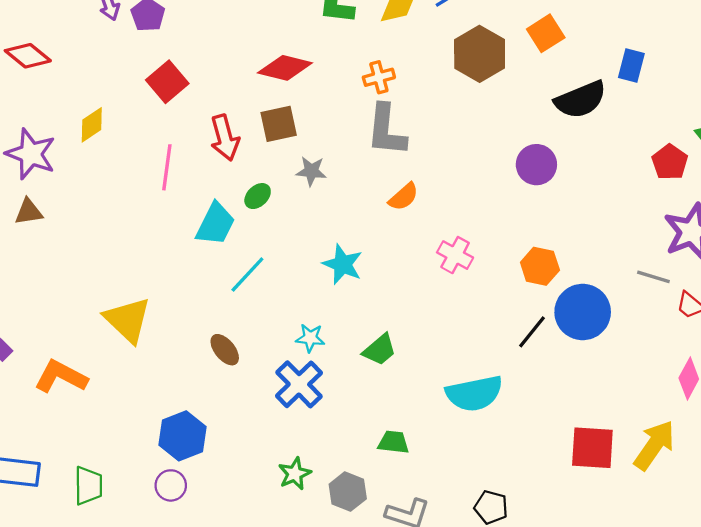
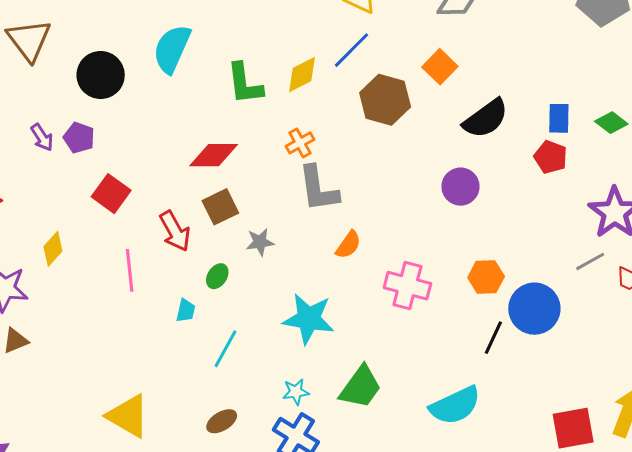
blue rectangle: (631, 65) -> (559, 118), moved
red pentagon: (670, 162) -> (551, 157), moved
cyan trapezoid: (215, 224) -> (186, 311), size x0.6
pink cross: (455, 255) -> (407, 286), size x1.4
cyan star: (343, 264) -> (309, 319), size x1.4
gray line: (653, 277) -> (590, 261), turned -32
brown ellipse: (225, 350) -> (222, 421), turned -68
green trapezoid: (380, 350) -> (361, 387), size x1.4

